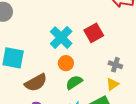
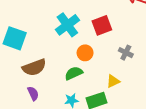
orange circle: (66, 63) -> (85, 53), moved
gray cross: (115, 65) -> (126, 53), moved

